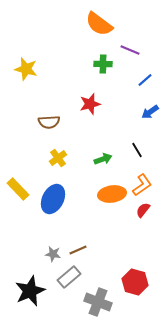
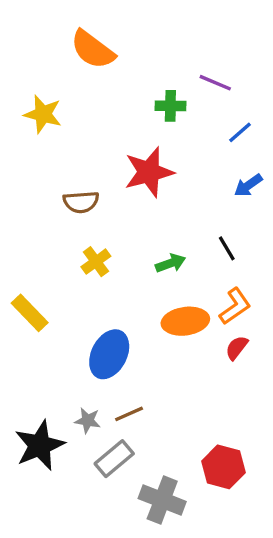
orange semicircle: (99, 24) -> (93, 50), moved
red star: (90, 104) -> (149, 172), size x1.4
blue ellipse: (53, 199) -> (109, 354), moved
black star: (30, 291) -> (40, 445), moved

